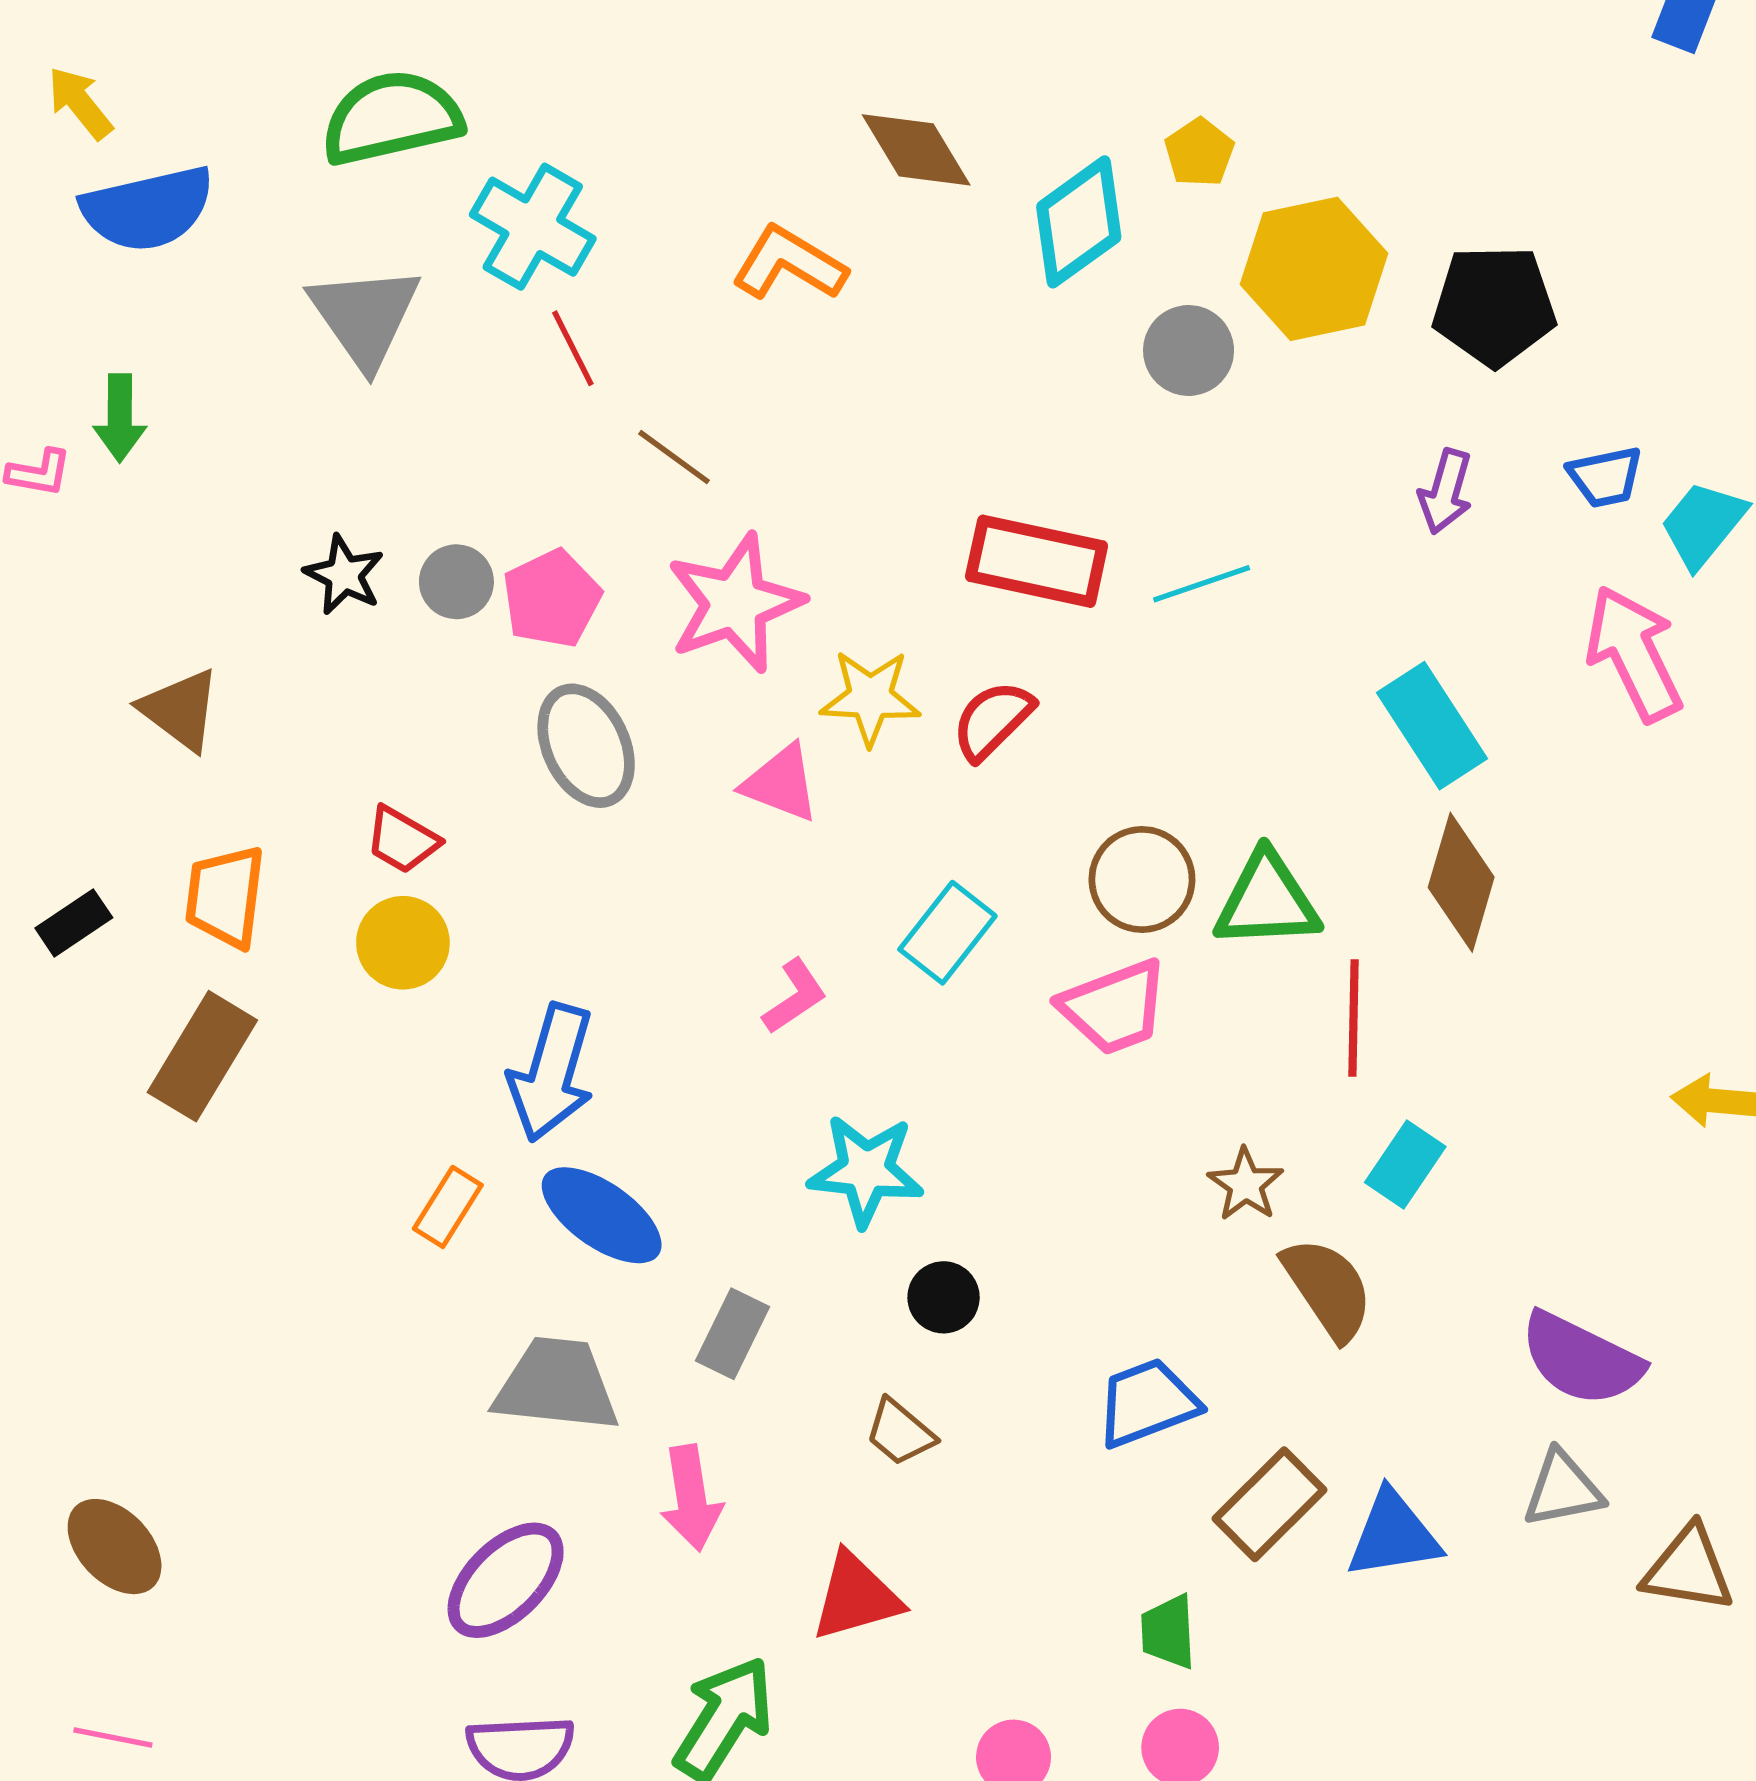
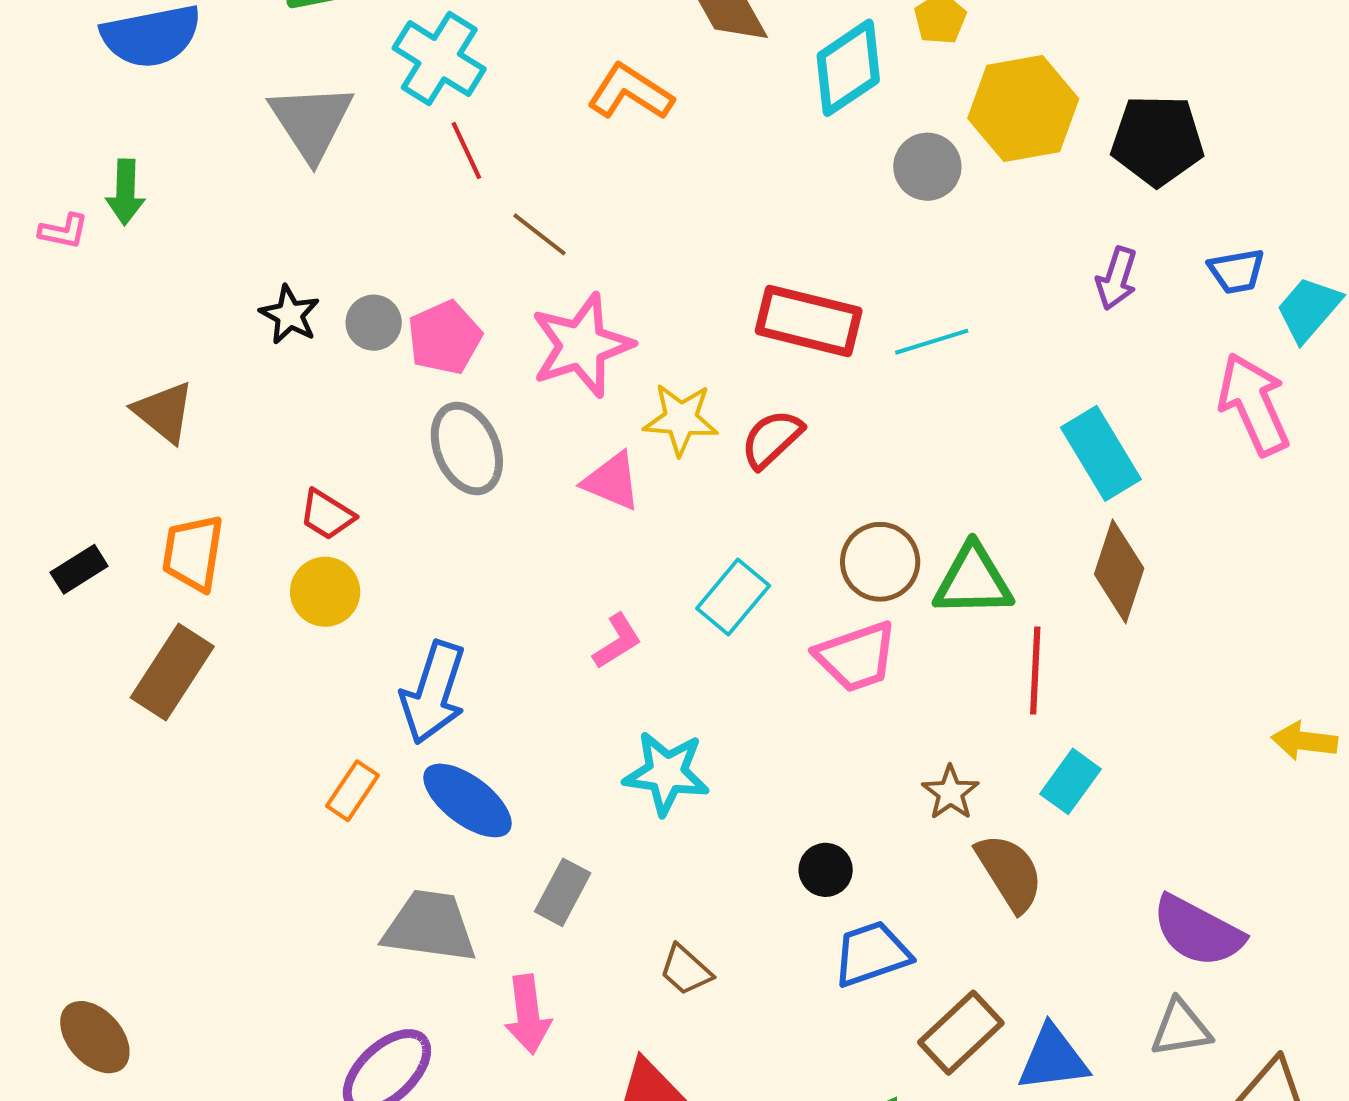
black circle: (944, 1297) -> (826, 870), moved

